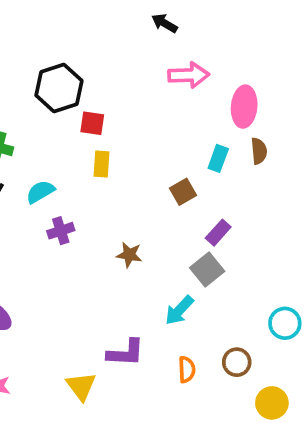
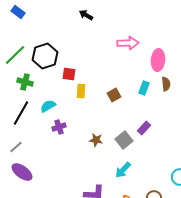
black arrow: (164, 23) -> (86, 15), moved
black hexagon: (59, 88) -> (45, 56), moved
red square: (92, 123) -> (69, 74), moved
brown square: (183, 192) -> (114, 95), moved
gray square: (207, 270) -> (124, 140), moved

